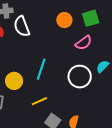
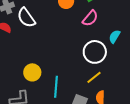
cyan line: (41, 69) -> (56, 87), moved
yellow line: (39, 101) -> (94, 77), moved

